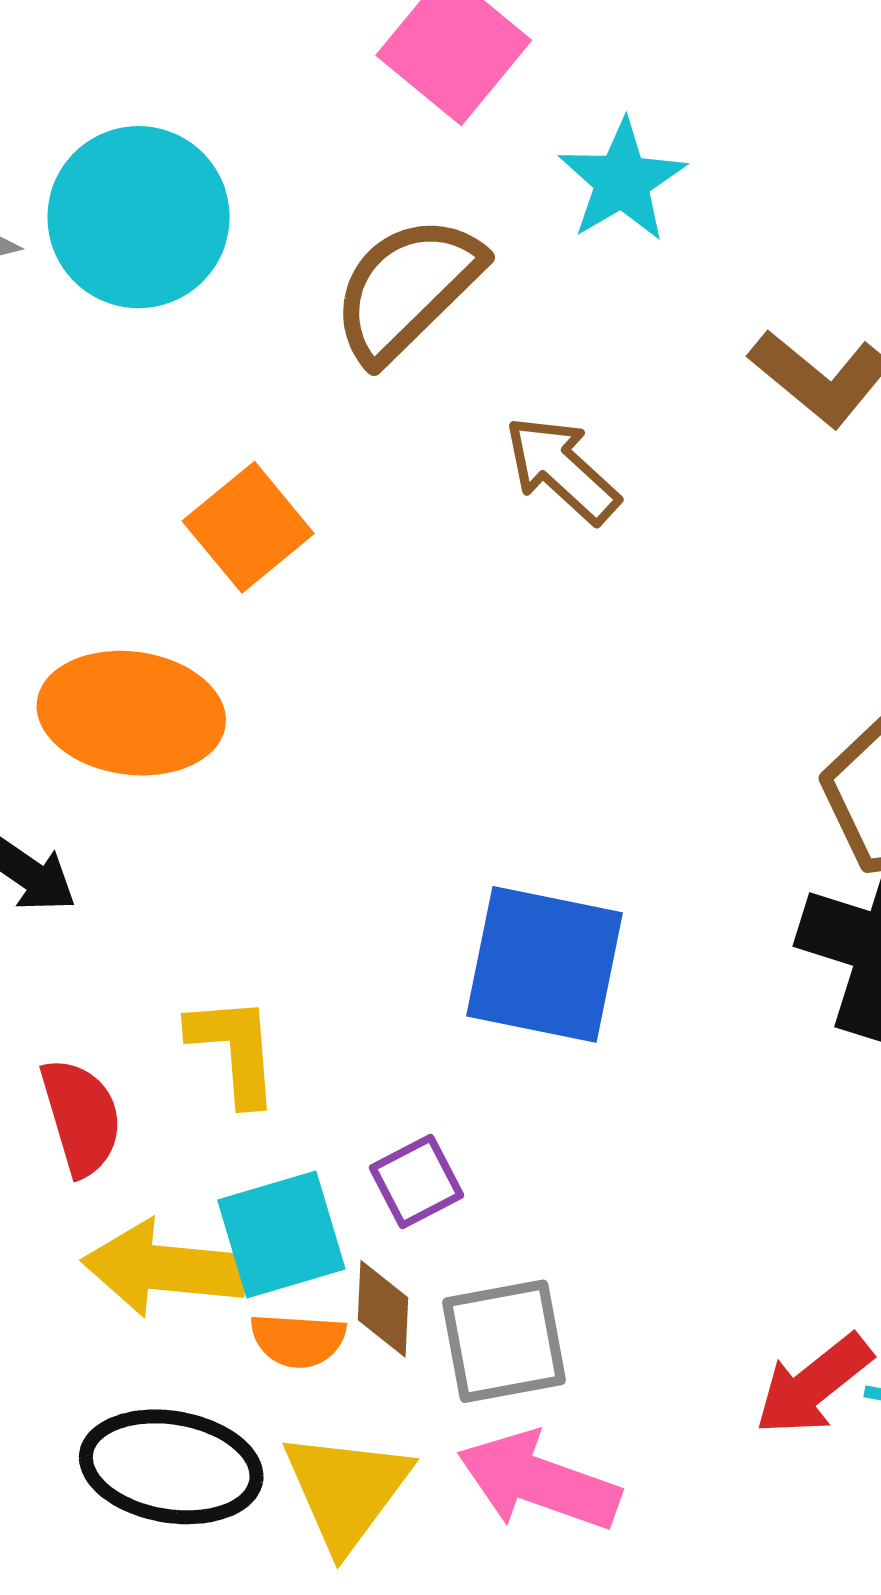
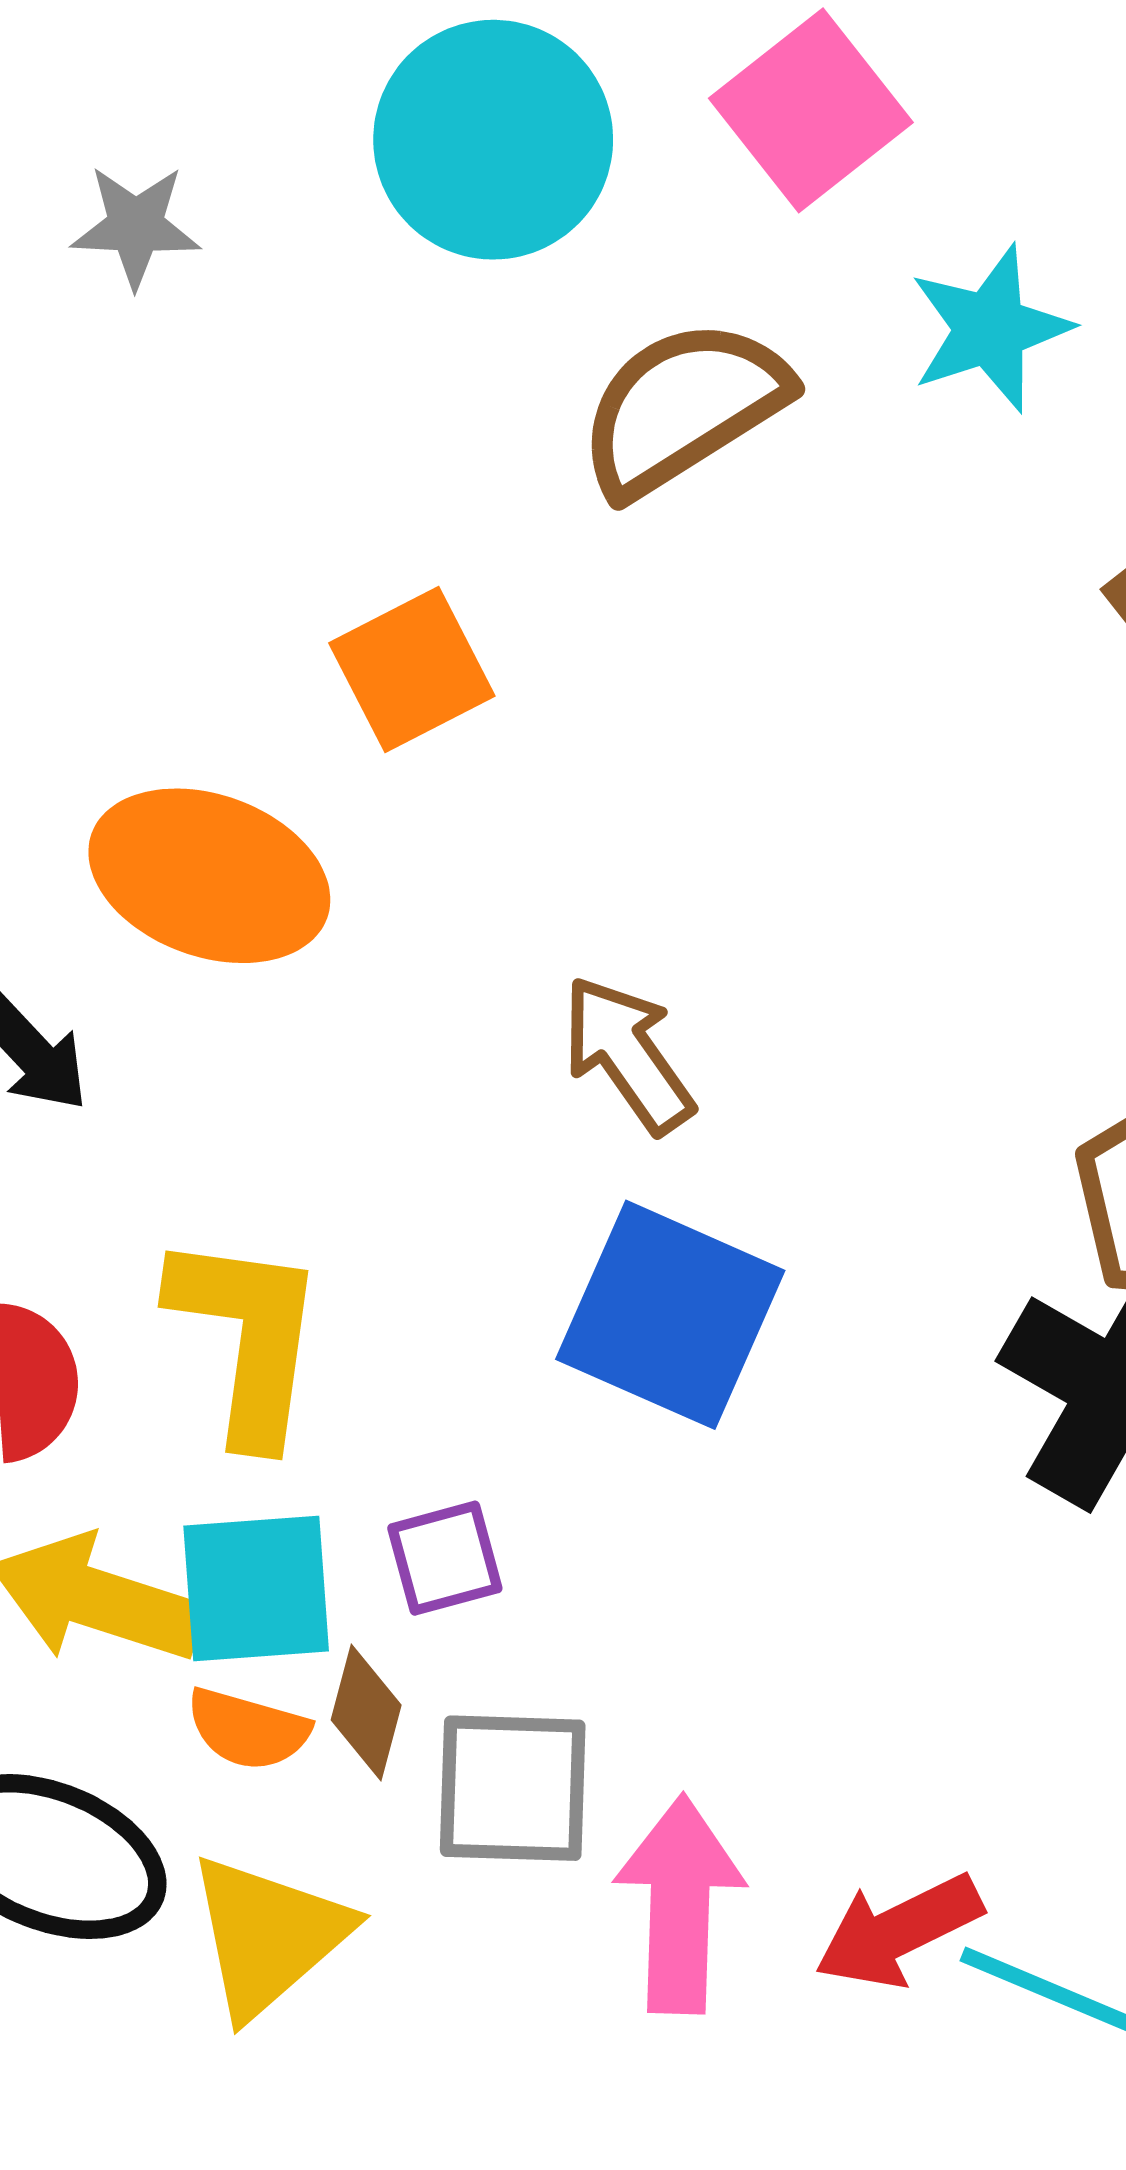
cyan circle: (138, 217) -> (493, 140), moved
brown arrow: (562, 470) -> (628, 1054), moved
yellow L-shape: (234, 1050) -> (247, 1338), size x1.4
pink arrow: (539, 1481) -> (680, 1904), moved, turned 60

